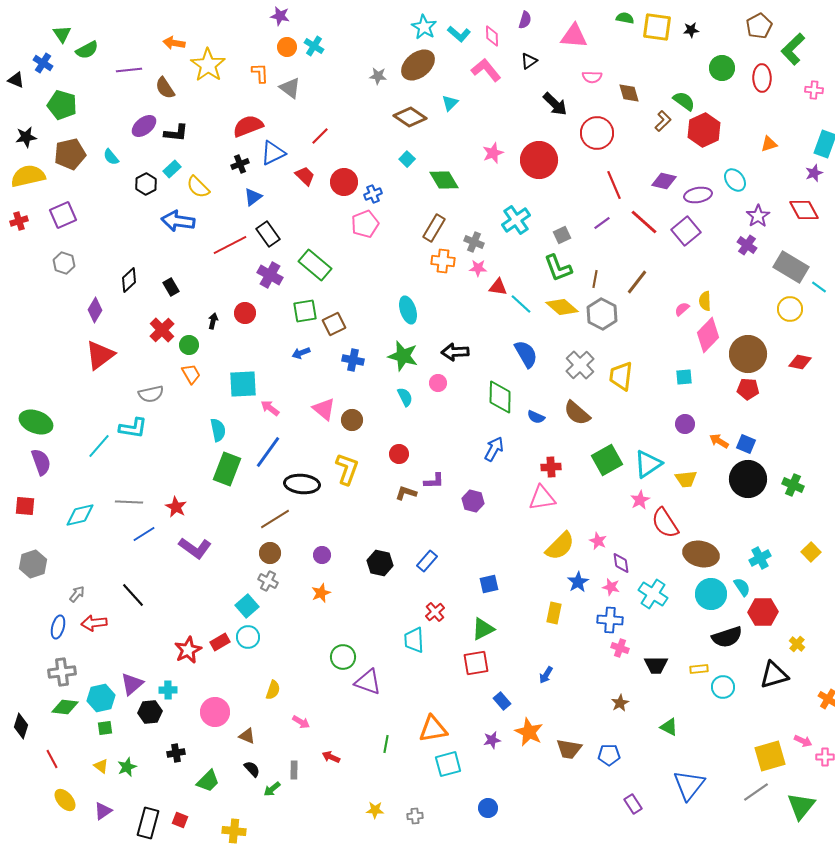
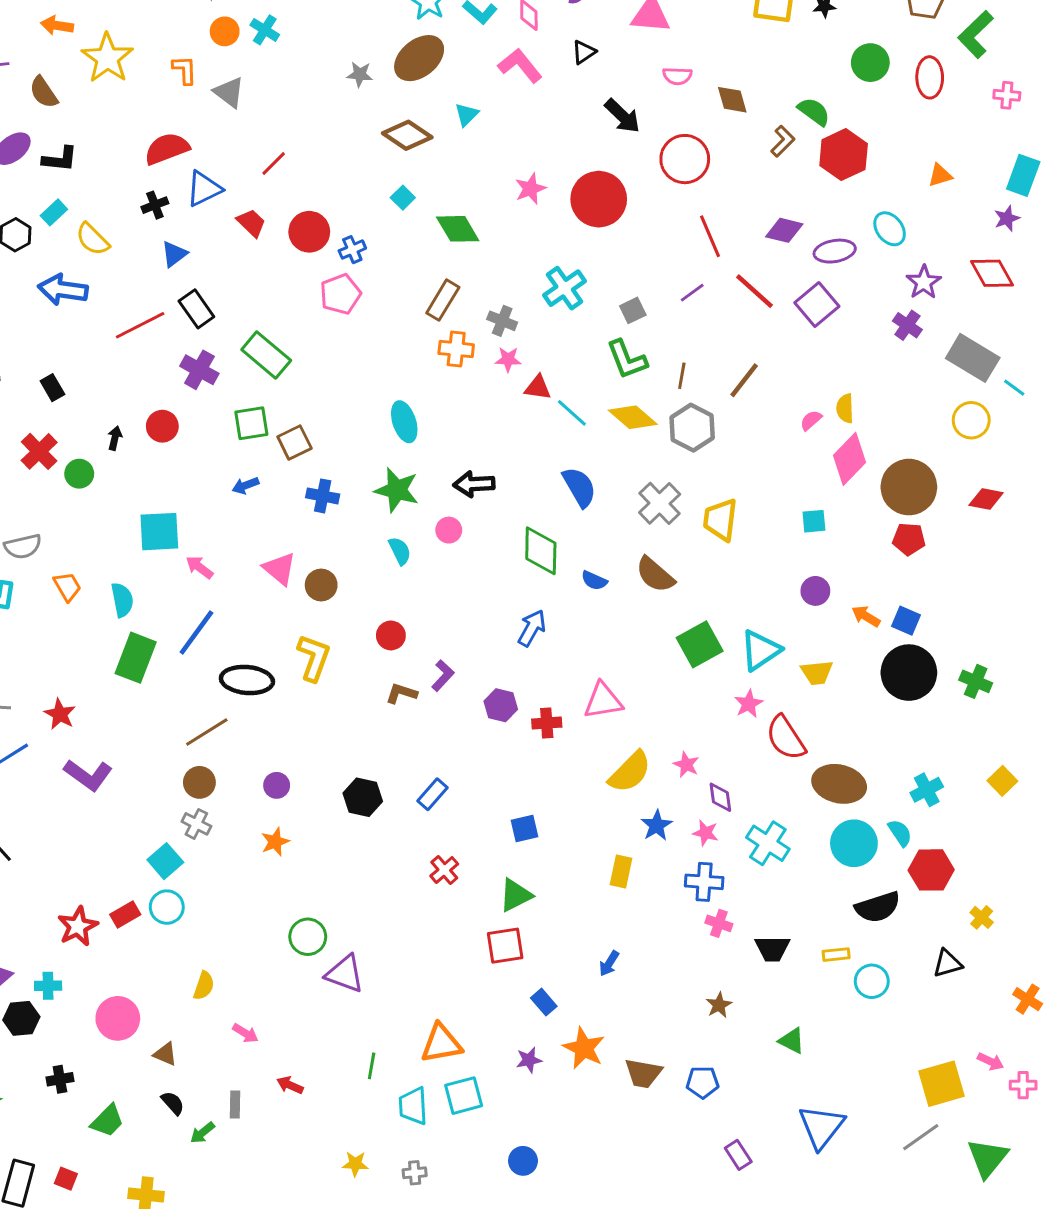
orange trapezoid: (191, 374) -> (67, 586), moved
red cross: (551, 467) -> (547, 723), moved
purple L-shape: (434, 481) -> (443, 676), turned -45
cyan trapezoid: (414, 640) -> (413, 1106), moved
black triangle: (774, 675) -> (947, 963), size x0.7

